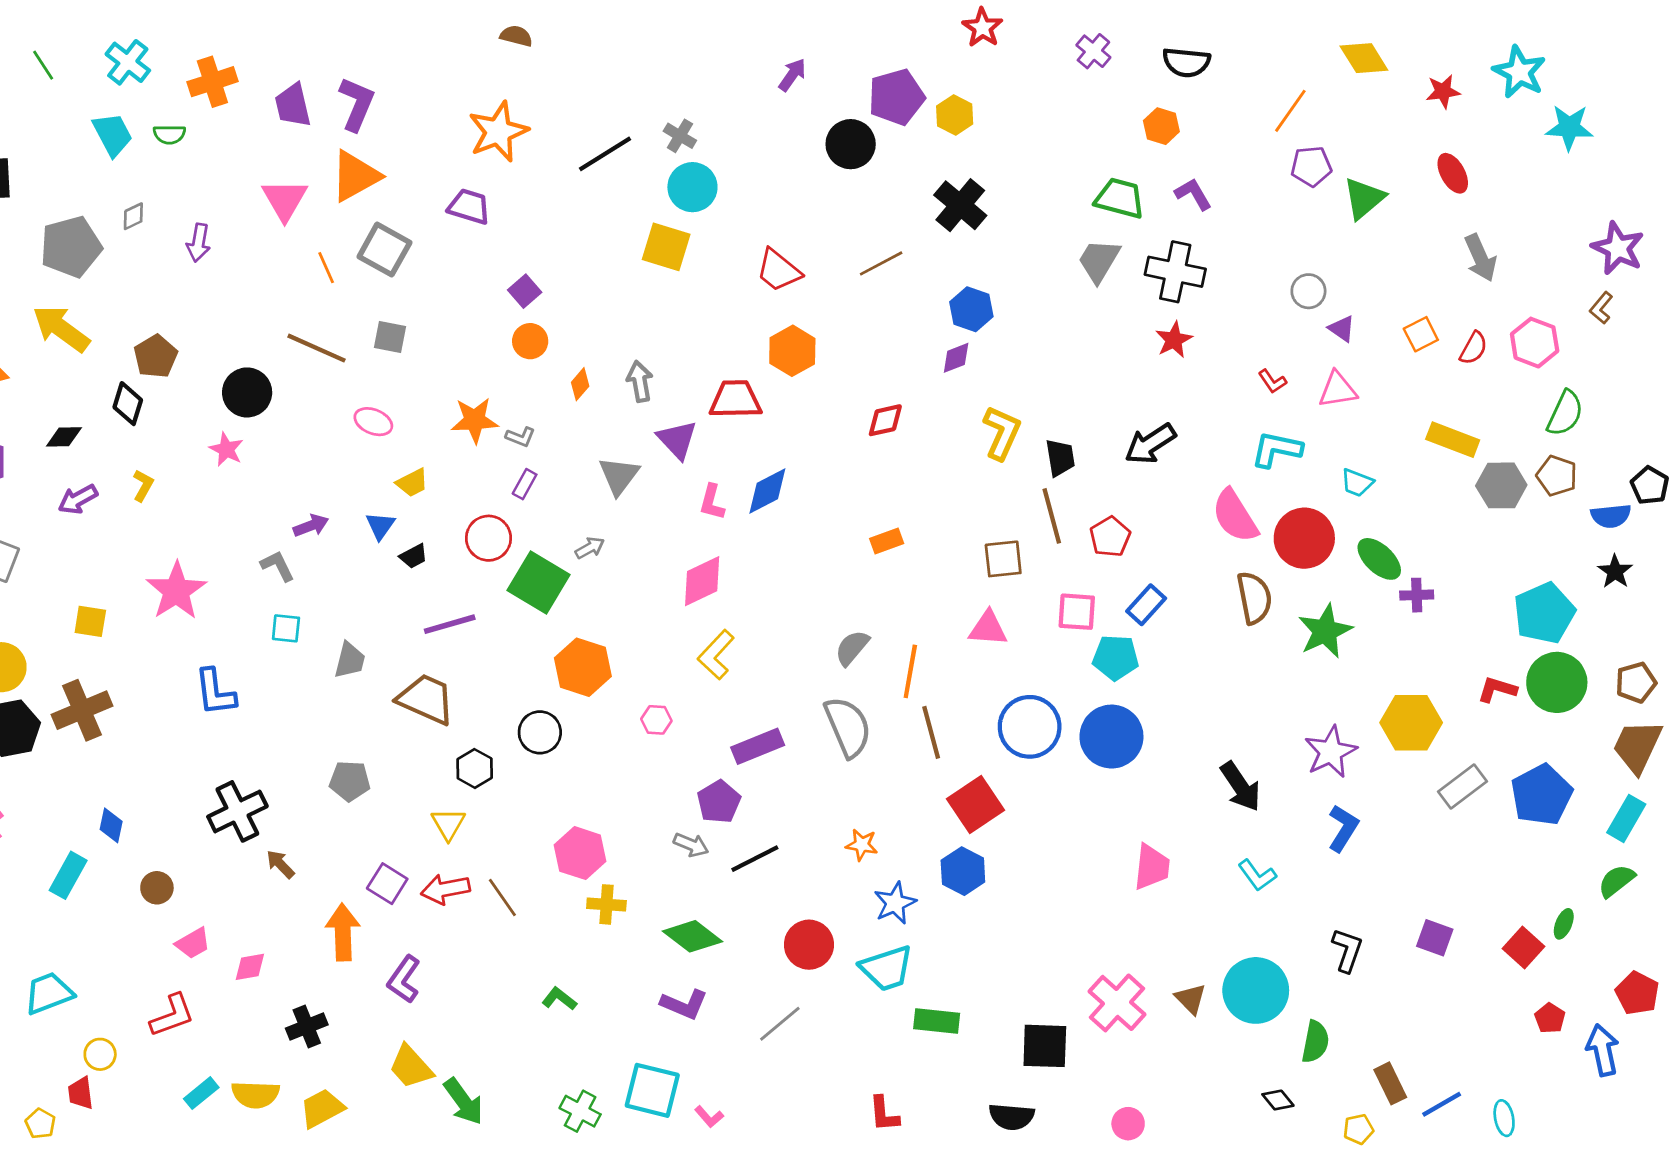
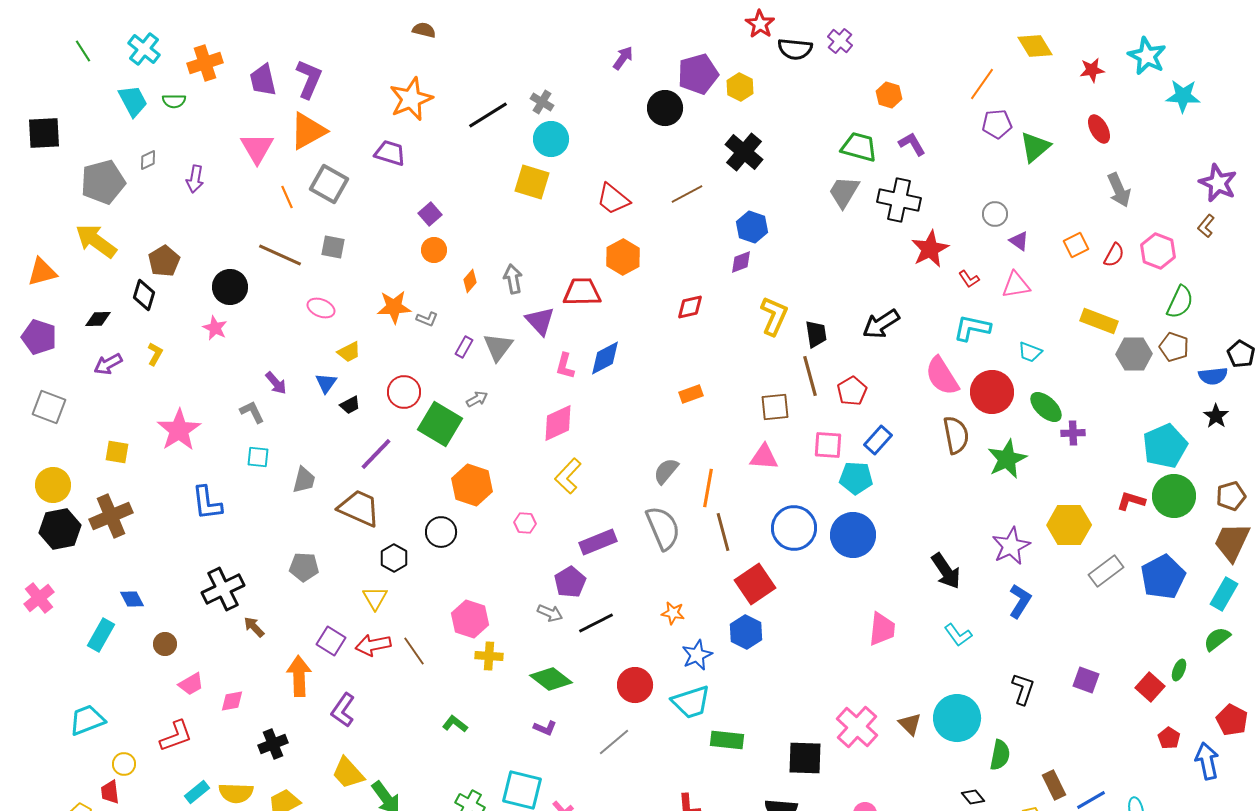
black semicircle: (1186, 62) -> (795, 49), moved
red star: (1174, 340) -> (930, 249), moved, size x1.4
purple rectangle: (525, 484) -> (464, 347), moved
purple arrow: (311, 526) -> (276, 383), turned 70
purple line: (450, 624) -> (376, 454), turned -30
blue diamond: (111, 825) -> (132, 599), turned -40
purple L-shape: (684, 1004) -> (545, 728), size x0.7

